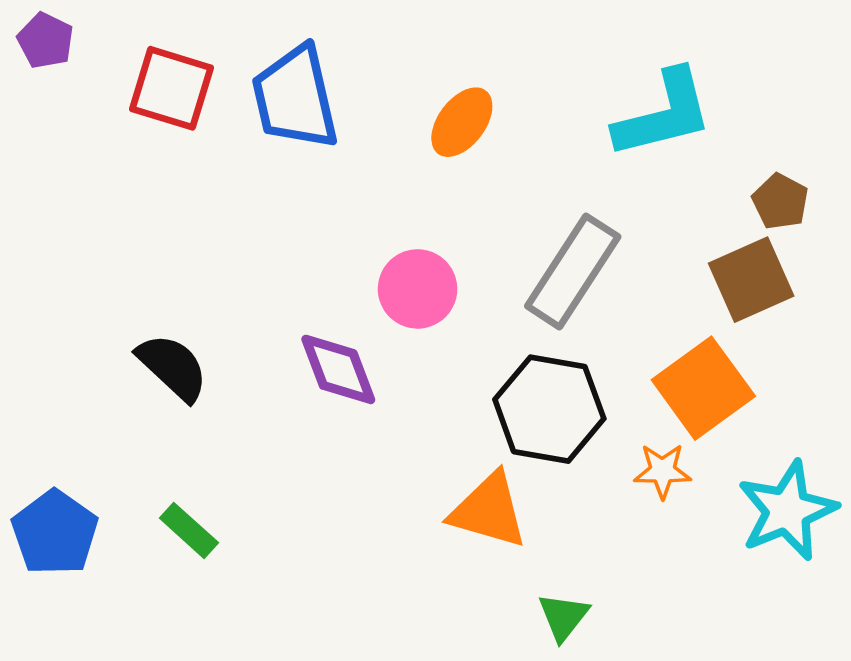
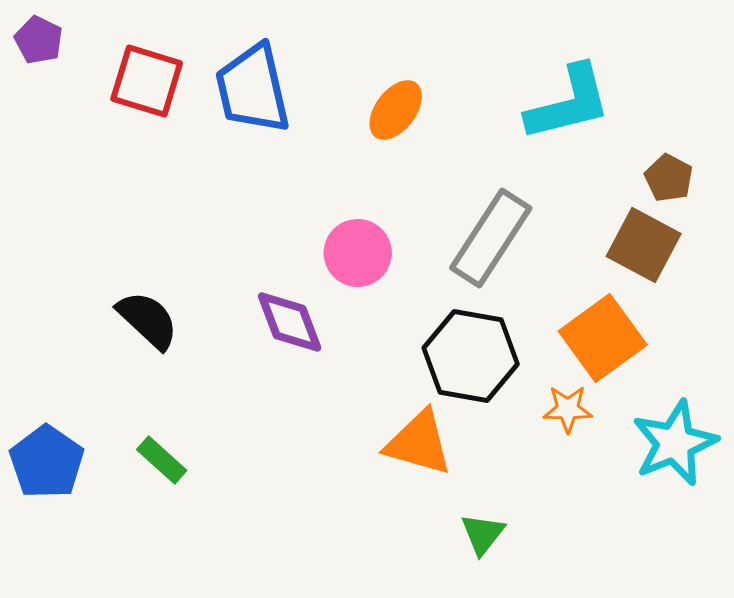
brown square: (751, 280) -> (644, 245), turned -38

